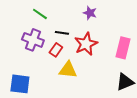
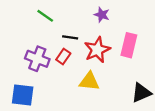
purple cross: (33, 40) -> (37, 59), moved
pink rectangle: (123, 48) -> (129, 45), moved
yellow triangle: (68, 70) -> (89, 81), moved

